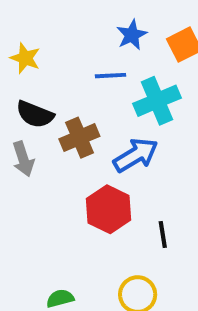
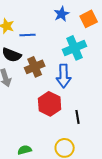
blue line: (110, 76) -> (28, 35), moved
blue arrow: (136, 155) -> (64, 76), turned 120

